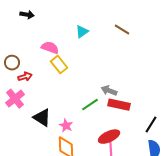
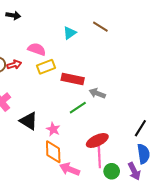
brown line: (122, 30) -> (100, 27), moved
yellow rectangle: (59, 65) -> (46, 67), turned -72
red arrow: (25, 77) -> (14, 65), moved
red rectangle: (119, 105) -> (73, 79), moved

